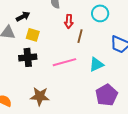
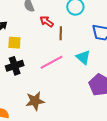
red arrow: (69, 21) -> (47, 22), turned 136
cyan triangle: (96, 64) -> (83, 57), turned -42

